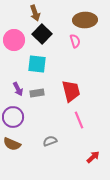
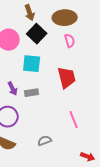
brown ellipse: (85, 20) -> (65, 18), moved
red trapezoid: (71, 91) -> (67, 78), moved
red arrow: (93, 157) -> (88, 157), turned 64

